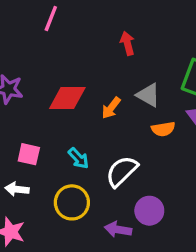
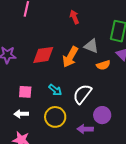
orange arrow: (111, 108) -> (70, 57), size x1.5

